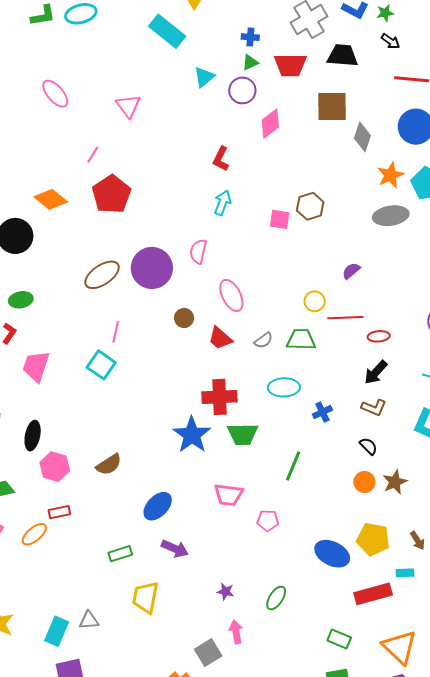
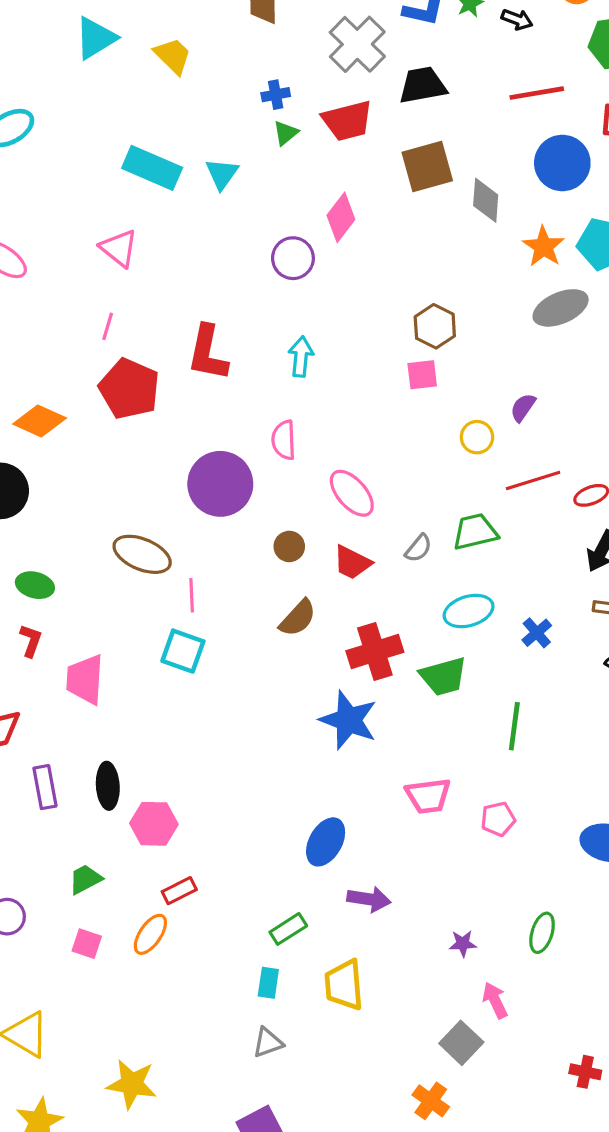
cyan rectangle: (167, 31) -> (152, 168), moved
black arrow: (391, 41) -> (517, 19), moved
purple circle: (242, 90) -> (293, 258), moved
pink line: (93, 155) -> (108, 326), moved
red L-shape: (221, 159) -> (208, 353), moved, size x1.5
pink square: (280, 219) -> (422, 375), moved
brown ellipse: (102, 275) -> (142, 554), moved, turned 72
green ellipse: (21, 300) -> (35, 585), turned 40
yellow circle: (315, 301) -> (477, 437), moved
green trapezoid: (243, 434) -> (443, 676), moved
brown semicircle: (109, 465) -> (298, 618), moved
cyan rectangle: (57, 631) -> (268, 983), moved, size x0.7

